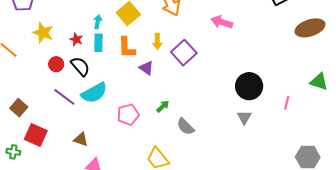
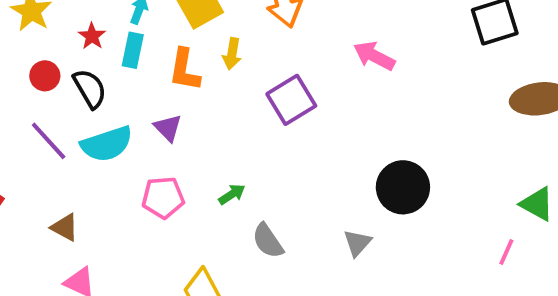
yellow arrow: (157, 41) -> (232, 54), moved
purple triangle: (146, 68) -> (168, 128), moved
pink line: (287, 103) -> (506, 252), moved
gray triangle: (244, 117) -> (357, 243), moved

